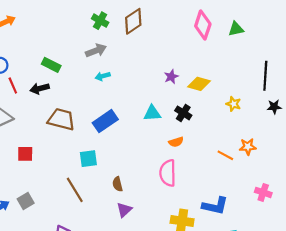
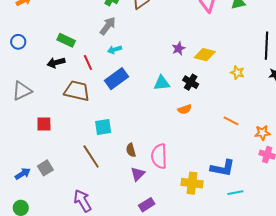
gray arrow: (96, 51) -> (108, 26), turned -30
red line: (13, 86) -> (88, 63), moved
blue rectangle: (105, 121) -> (117, 79), moved
orange star: (248, 147) -> (262, 133), moved
pink semicircle: (168, 173) -> (159, 156), moved

